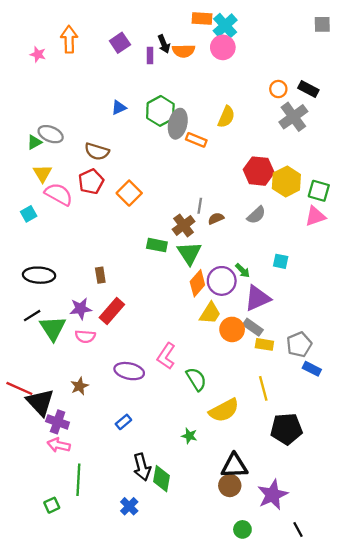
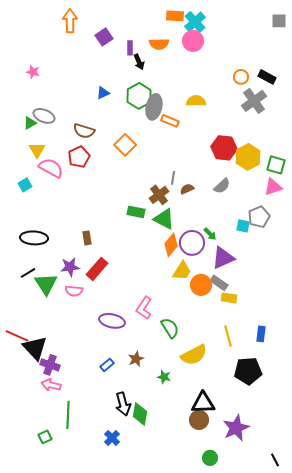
orange arrow: (69, 39) -> (70, 21), moved
black arrow: (164, 44) -> (139, 62), moved
pink star: (38, 54) -> (33, 72), moved
yellow semicircle: (226, 117) -> (196, 101), turned -114
orange square: (129, 193) -> (125, 145), moved
green triangle: (189, 253) -> (164, 219), turned -30
gray pentagon: (299, 344) -> (259, 217), moved
blue rectangle: (312, 369) -> (261, 334), moved, turned 70
brown star: (79, 386) -> (136, 359), moved
black line: (298, 529) -> (275, 460), moved

